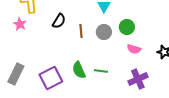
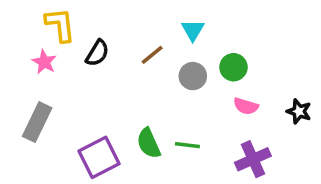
black semicircle: (59, 21) -> (97, 53), moved
brown line: (81, 31) -> (152, 55), moved, turned 56
gray rectangle: (16, 74) -> (37, 122), moved

